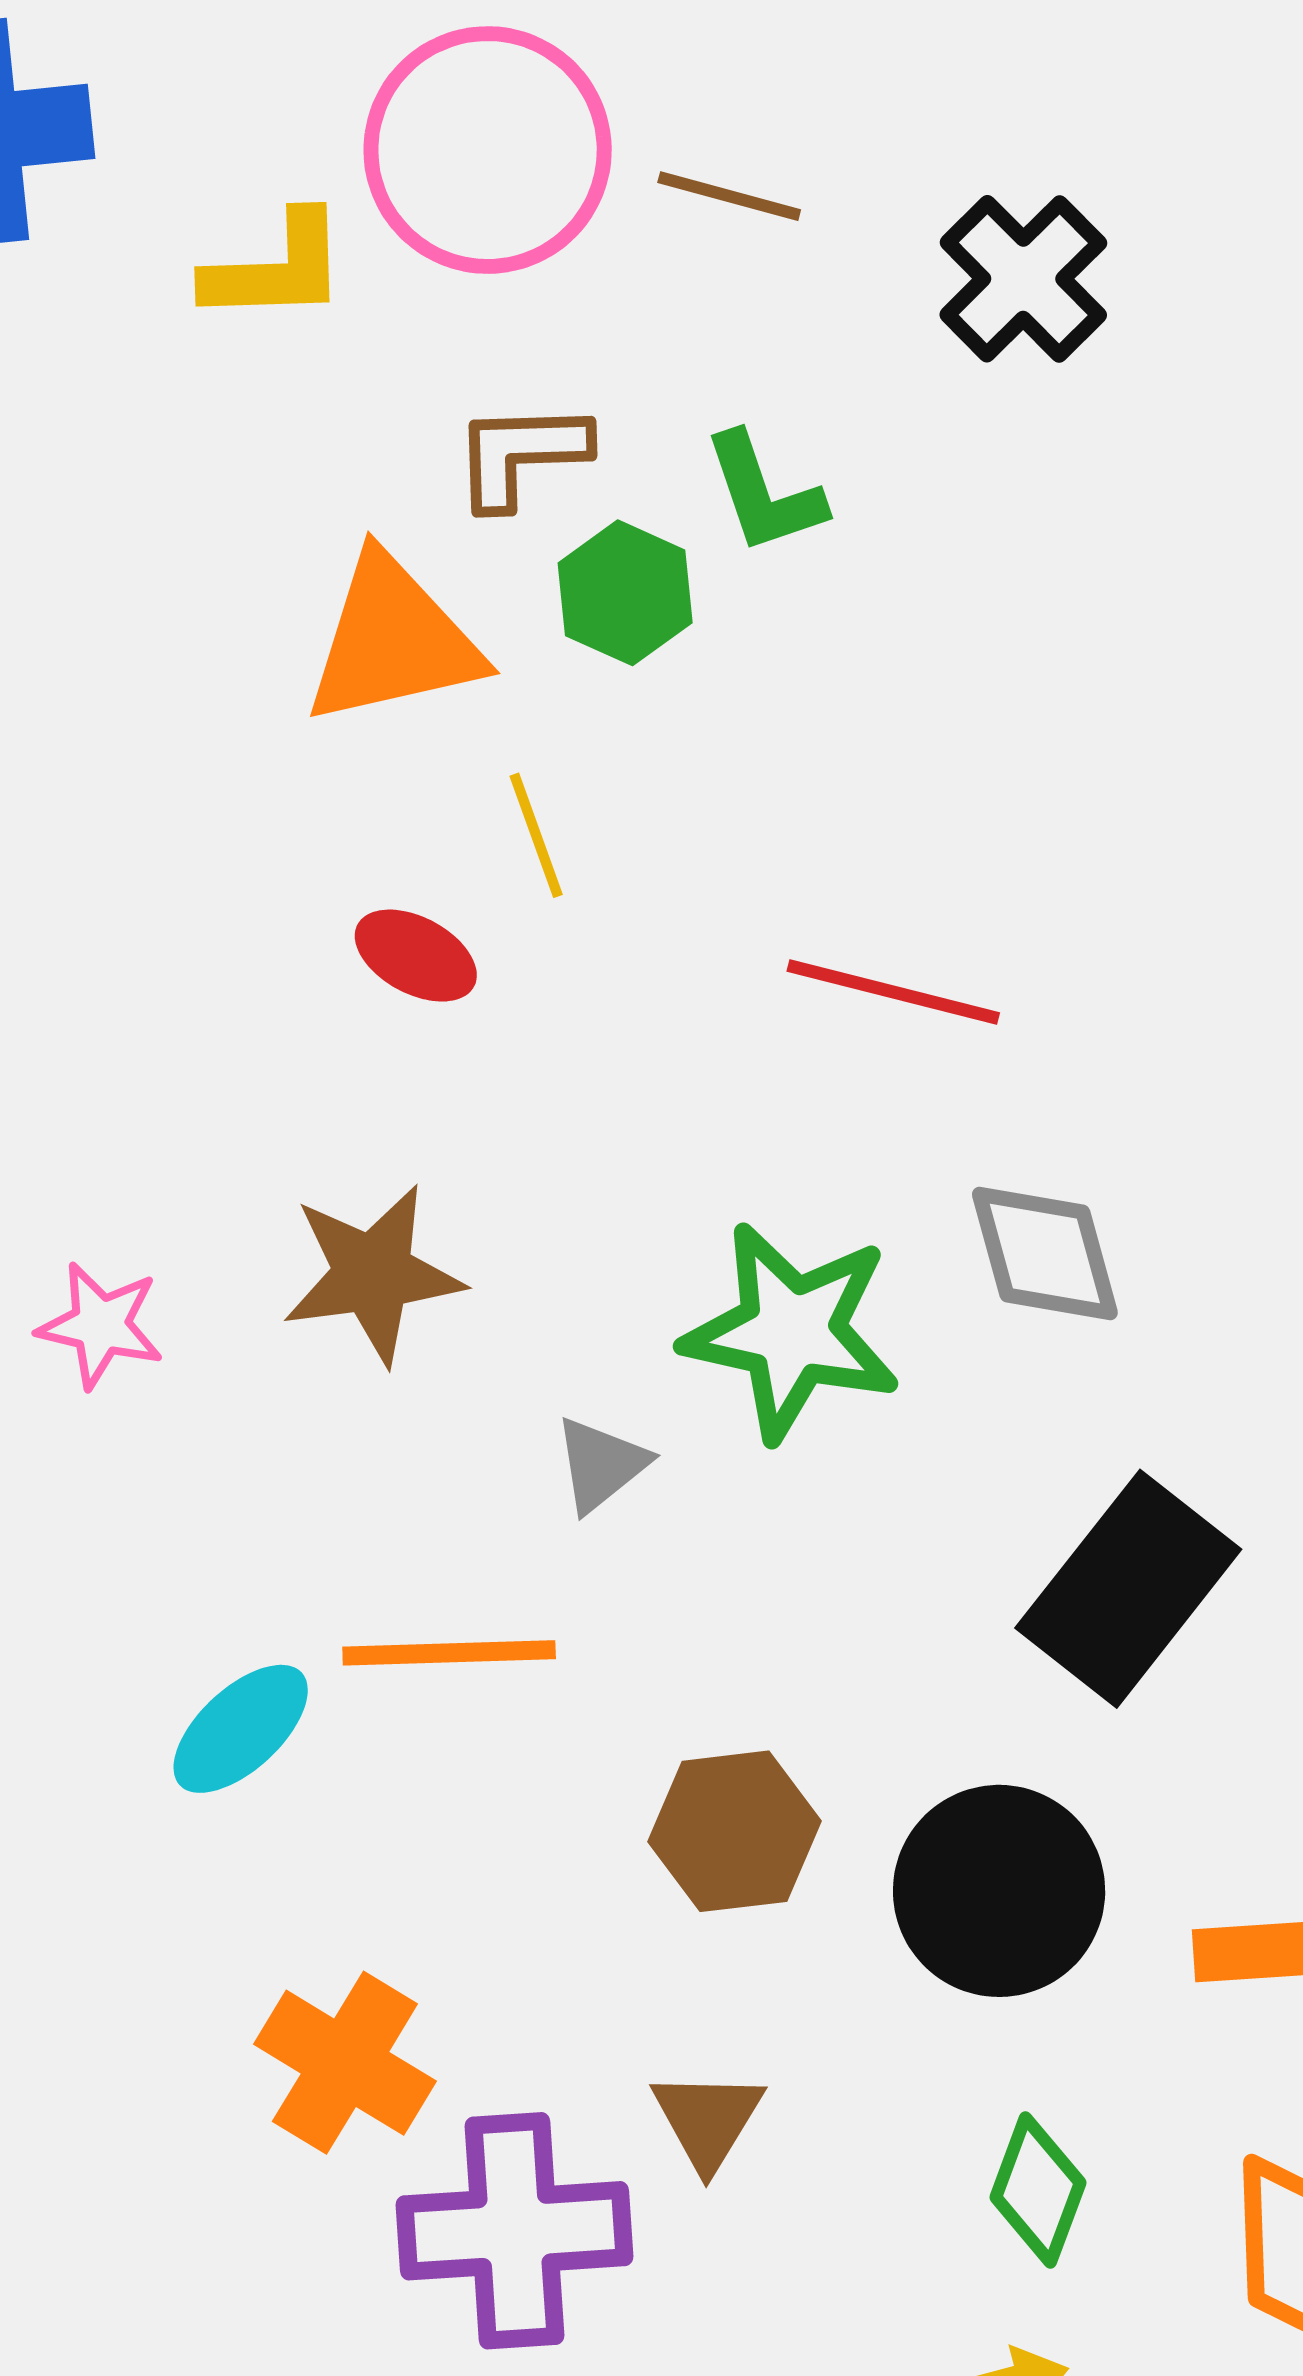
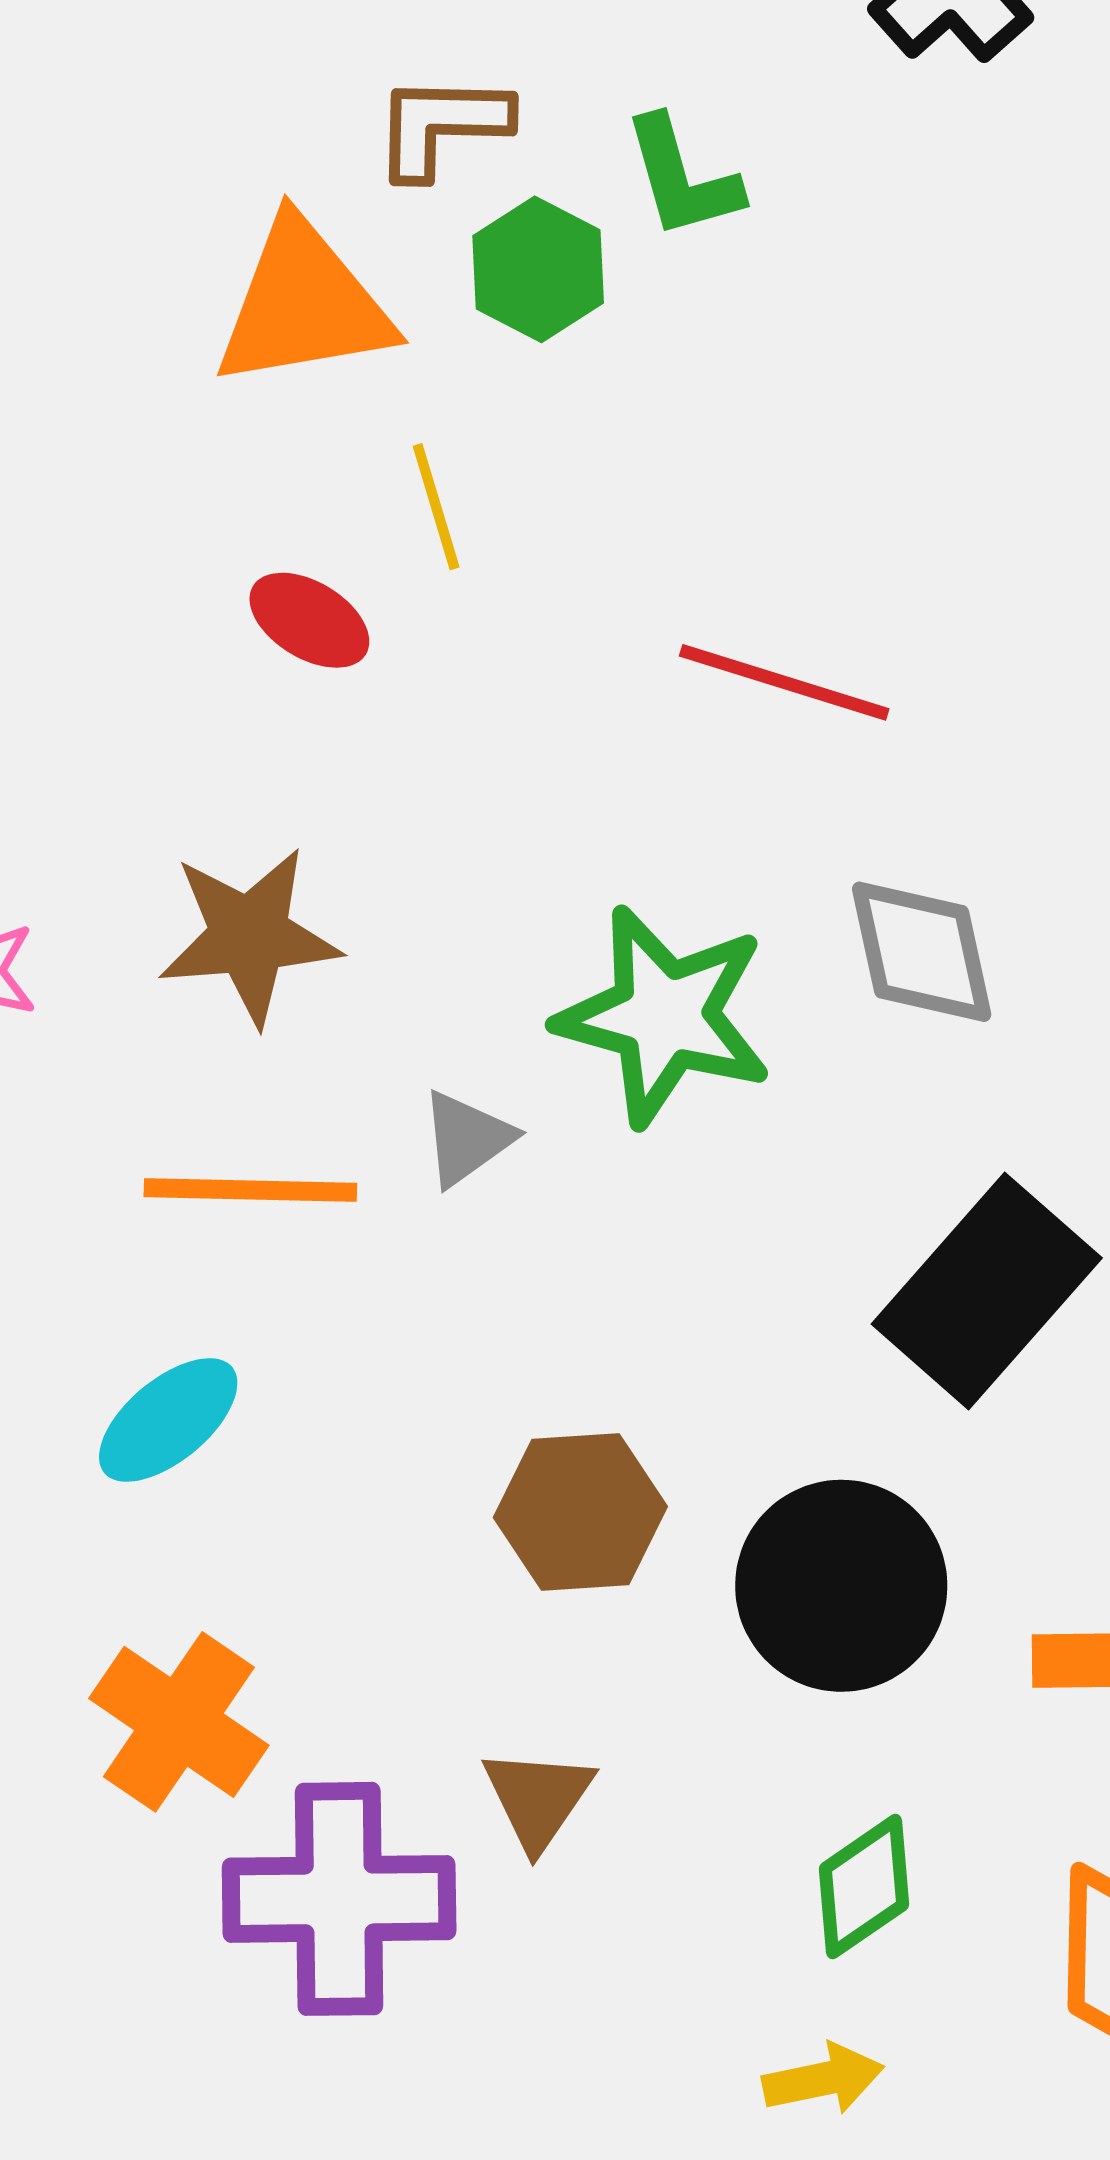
orange line: (449, 1653) -> (250, 1190), moved
cyan ellipse: (241, 1729) -> (168, 1420), moved
green diamond: (1038, 2190) -> (864, 1887), turned 32

